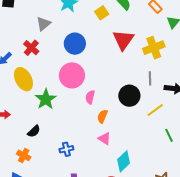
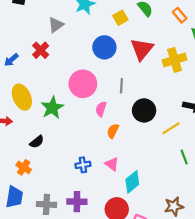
blue circle: (75, 44) -> (104, 47), moved
gray line: (150, 78) -> (121, 86), moved
yellow ellipse: (23, 79) -> (22, 97), moved
pink triangle: (104, 139) -> (112, 164), moved
blue cross: (66, 149) -> (83, 165), moved

